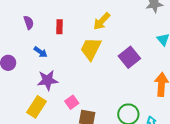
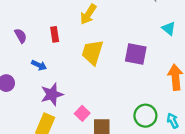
yellow arrow: (102, 21) -> (88, 14), moved
purple square: (129, 57) -> (136, 54), turned -30

